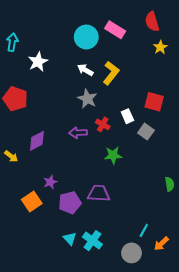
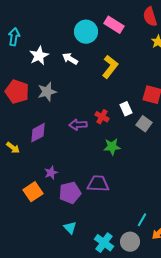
white arrow: (85, 70) -> (70, 59), moved
gray star: (87, 99) -> (47, 92), moved, turned 30
cyan cross: (92, 241) -> (104, 243), moved

